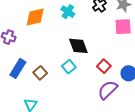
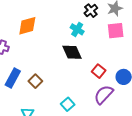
cyan cross: (68, 12) -> (77, 29), moved
cyan square: (69, 67) -> (68, 104), moved

